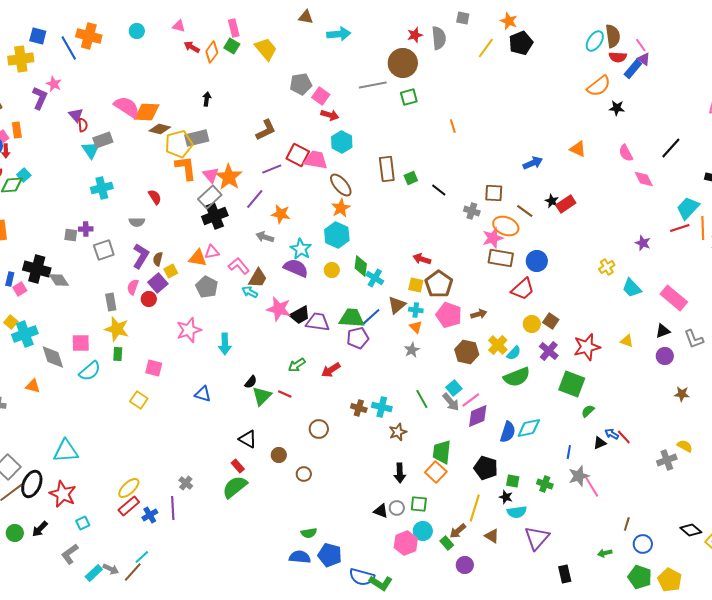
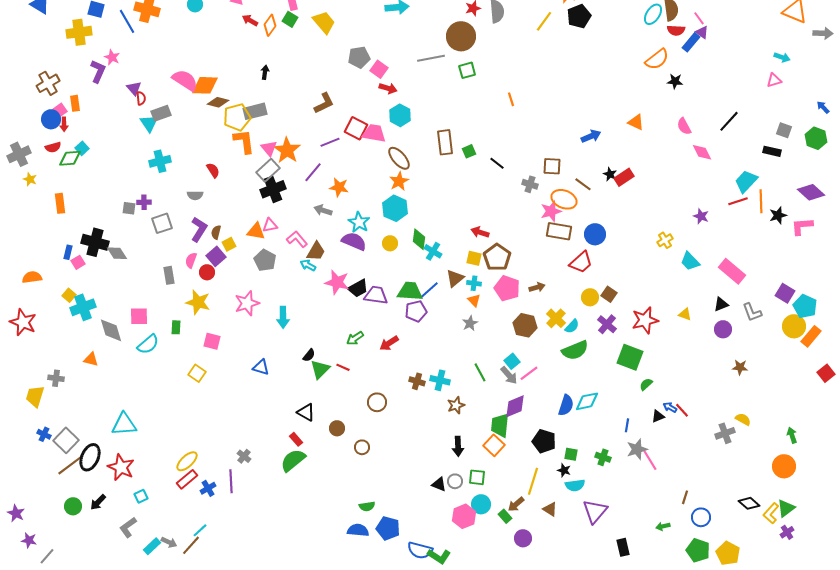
yellow star: (117, 329) -> (198, 302), moved
purple diamond: (478, 416) -> (515, 406), moved

